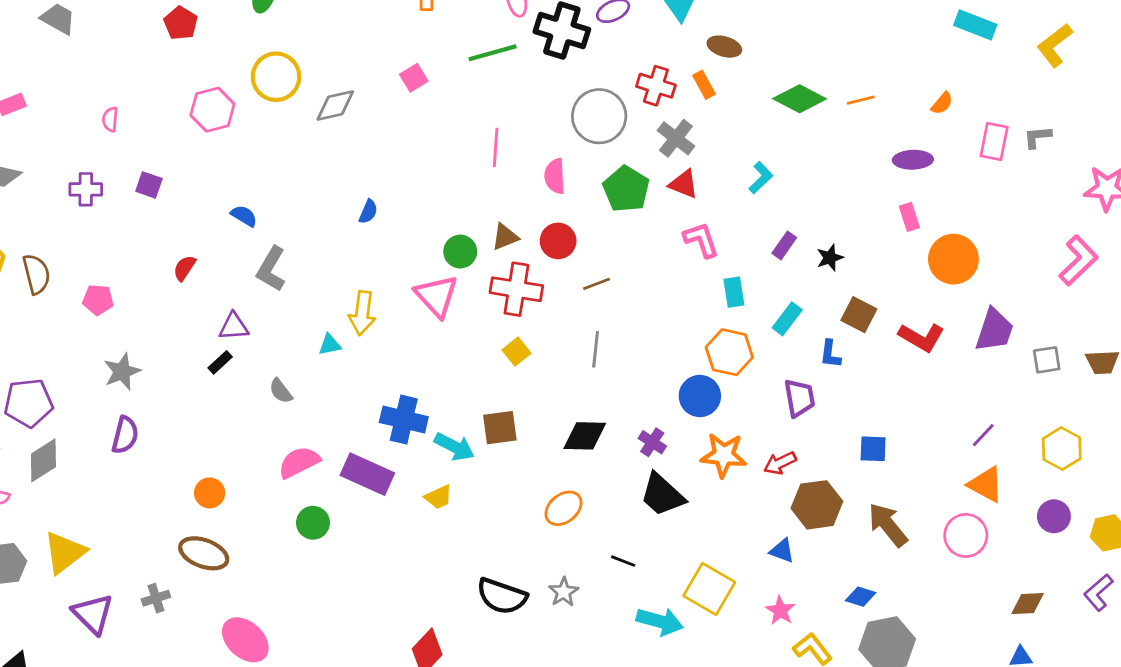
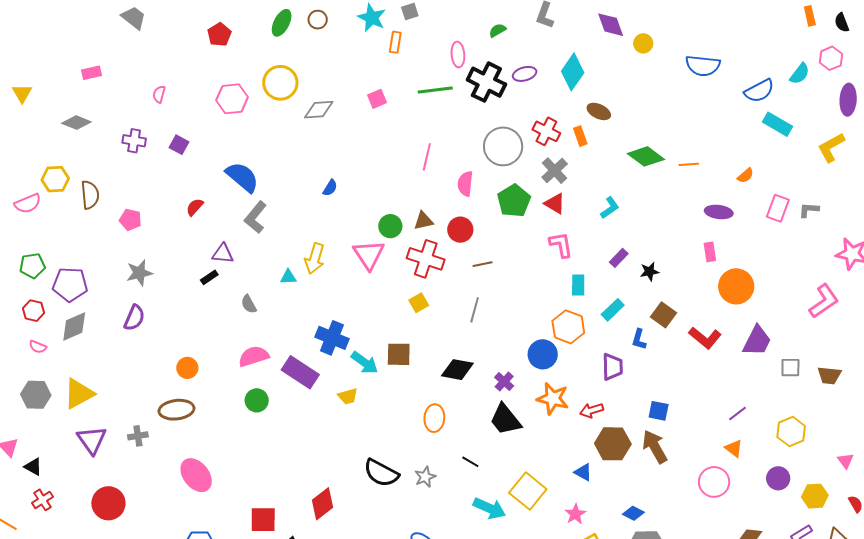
blue semicircle: (244, 216) -> (242, 177), size x1.8
orange triangle: (986, 484) -> (734, 448), size x0.7
orange ellipse: (563, 508) -> (434, 418), turned -56
brown arrow: (888, 525) -> (655, 447), moved
brown ellipse: (204, 553) -> (176, 410), turned -36

